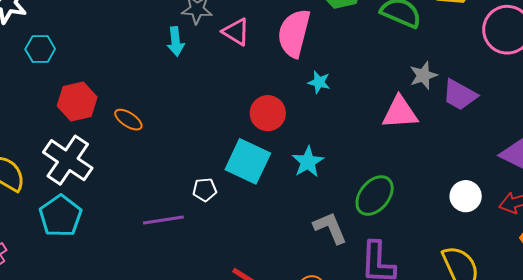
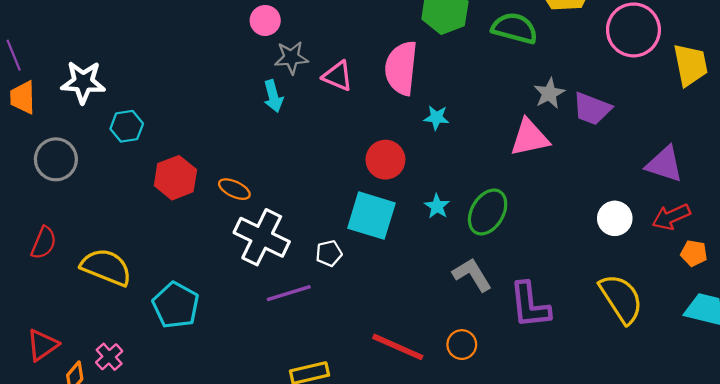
white cross: (68, 160) -> (262, 237), moved
cyan star: (308, 162) -> (437, 206), size x0.7
green ellipse: (375, 196) -> (488, 212), moved

